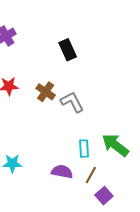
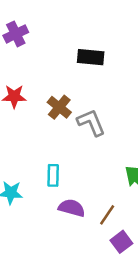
black rectangle: (68, 50) -> (91, 57), turned -65
cyan rectangle: (84, 149) -> (53, 175), moved

